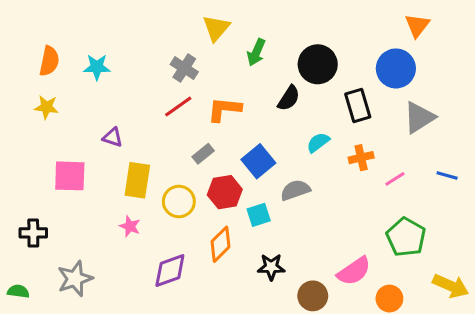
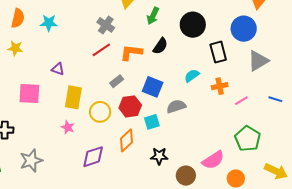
black semicircle: (289, 98) -> (160, 46), moved
blue square: (258, 161) -> (153, 87), turned -30

